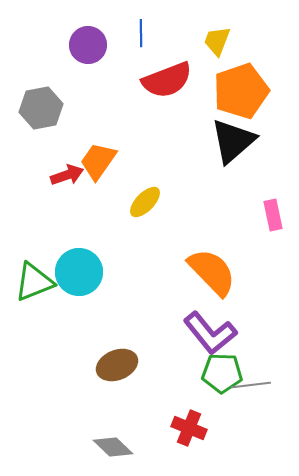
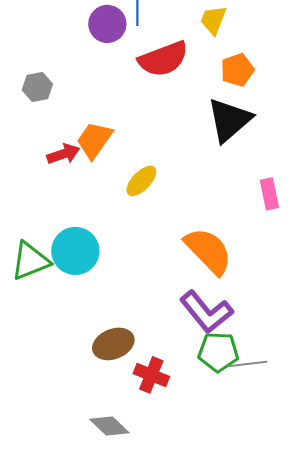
purple circle: (88, 45) -> (107, 24), moved
orange pentagon: (241, 91) -> (237, 70), size x0.6
gray hexagon: (41, 108) -> (37, 87), size x0.7
red cross: (189, 428) -> (151, 375), moved

